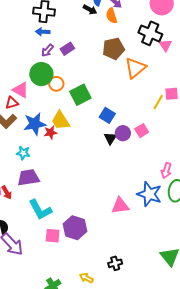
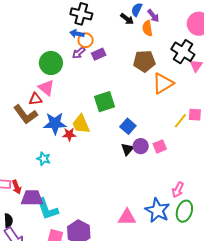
green circle: (41, 74) -> (51, 63), moved
orange circle: (56, 84) -> (86, 40), moved
cyan star: (23, 153) -> (44, 159), moved
purple trapezoid: (28, 178) -> (32, 198), moved

